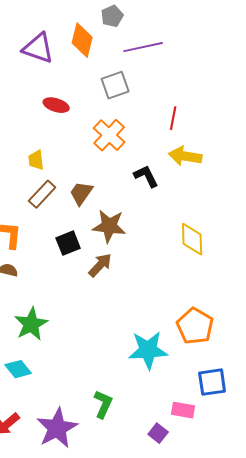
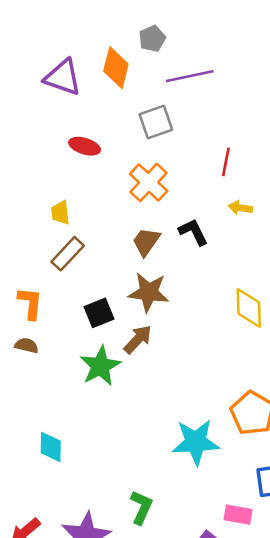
yellow arrow: (185, 156) -> (240, 208), size x0.6
brown trapezoid: (81, 193) -> (146, 242), moved
green star: (31, 324) -> (100, 366), moved
cyan diamond: (18, 369) -> (51, 447), moved, turned 40

